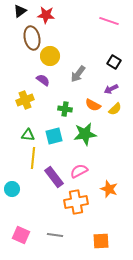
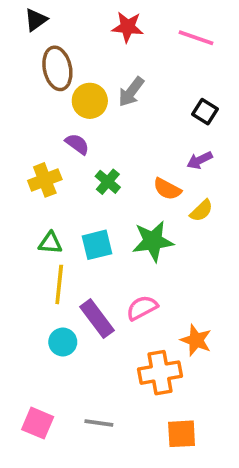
red star: (46, 15) -> (128, 27), moved
gray arrow: (78, 74) -> (131, 92), moved
green cross: (65, 109) -> (108, 182), moved, turned 32
yellow semicircle: (115, 109) -> (201, 211), moved
cyan circle: (12, 189) -> (63, 342), moved
orange cross: (76, 202) -> (160, 373), moved

